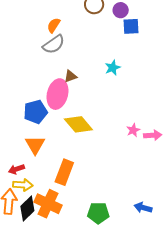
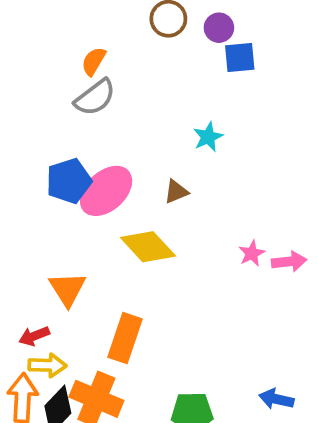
brown triangle: (70, 76) -> (176, 192), moved
pink ellipse: (57, 94) -> (106, 191), turned 36
blue pentagon: (35, 112) -> (69, 181), moved

